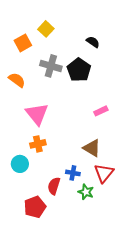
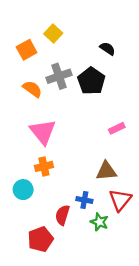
gray cross: (51, 66) -> (59, 76), turned -35
orange semicircle: (17, 80) -> (32, 89), moved
brown triangle: (92, 148) -> (106, 171), turned -36

